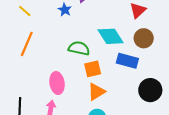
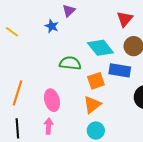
orange line: (27, 44) -> (18, 93), moved
orange square: (93, 69) -> (96, 81), moved

